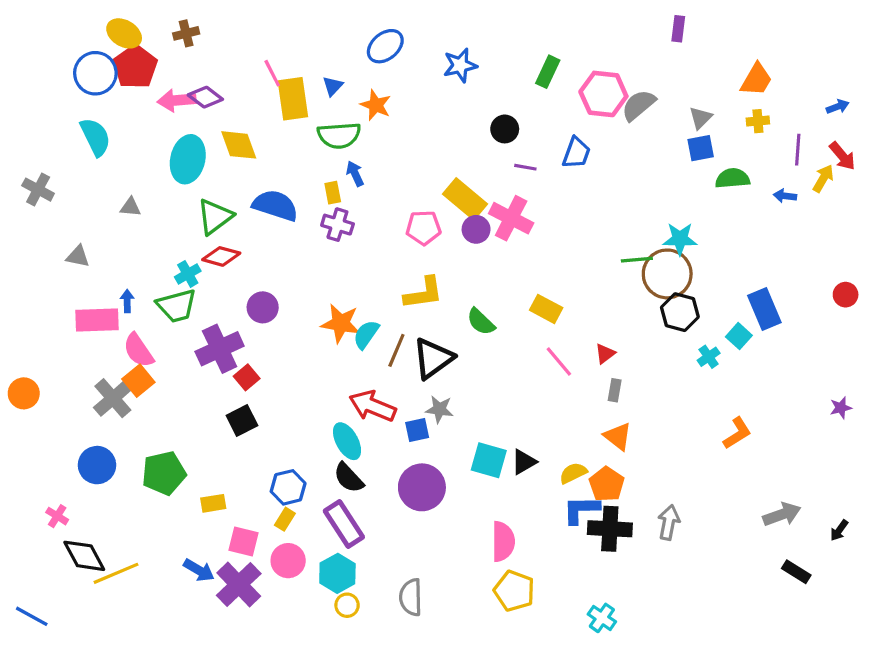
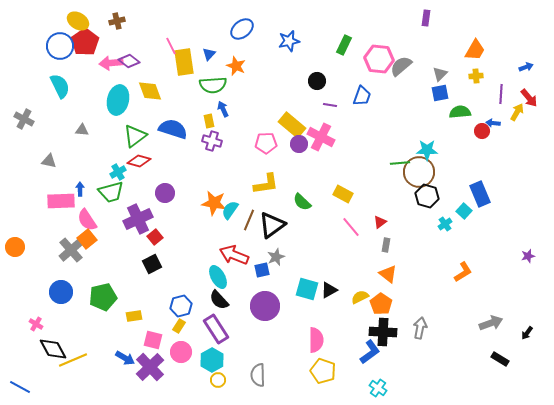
red circle: (846, 295) -> (482, 131), moved
gray star: (439, 409) -> (276, 257), turned -30
blue L-shape: (581, 510) -> (370, 352), moved, turned 145

